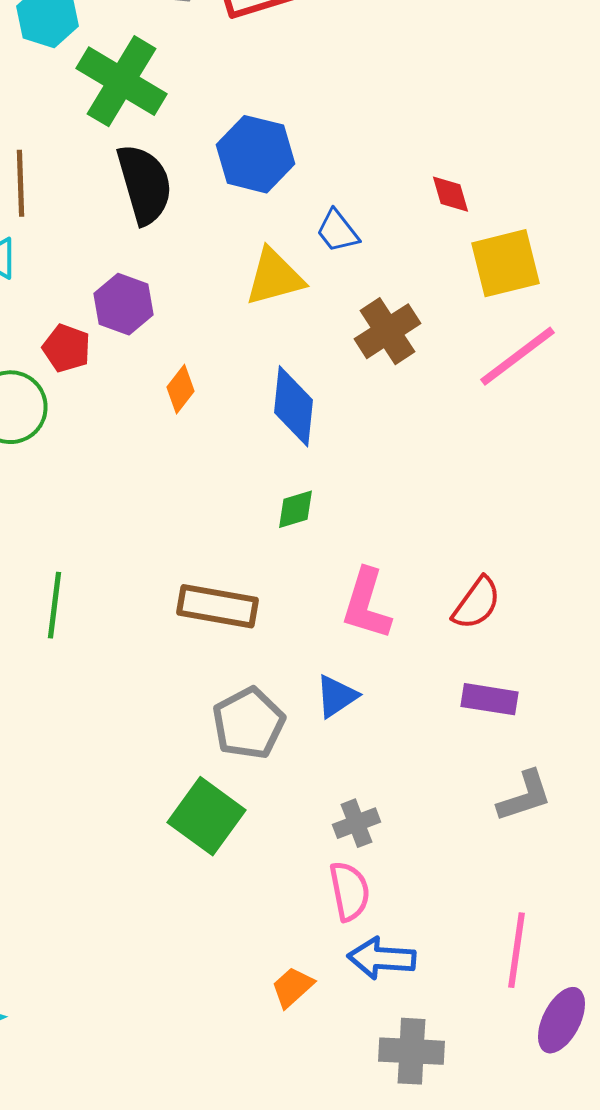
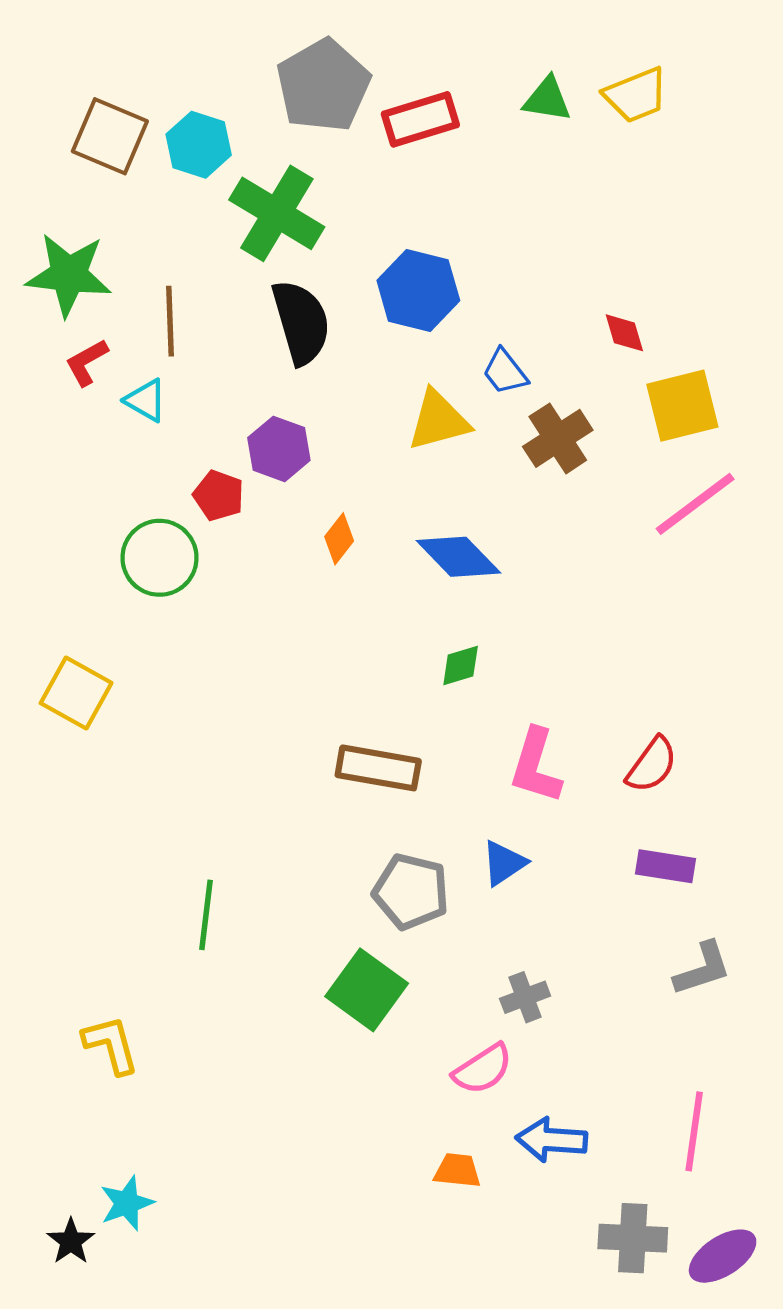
brown cross: (388, 331) -> (558, 438), moved
blue diamond: (294, 406) -> (458, 557), turned -50
green line: (54, 605) -> (206, 915), moved
gray pentagon: (248, 723) -> (411, 892), turned -30
pink semicircle: (350, 891) -> (483, 1069), moved, turned 68
orange trapezoid: (292, 987) -> (457, 1170), turned 48
purple ellipse: (562, 1020) -> (723, 1256), moved, turned 30
gray cross: (412, 1051) -> (633, 1238), moved

